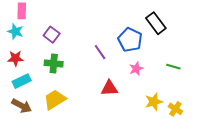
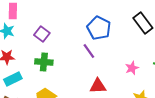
blue pentagon: (130, 40) -> (99, 28), moved
pink star: (136, 69) -> (132, 68), moved

